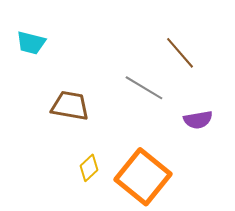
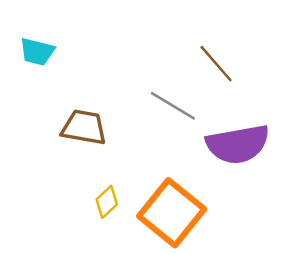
purple semicircle: (198, 120) -> (238, 144), size x1.8

